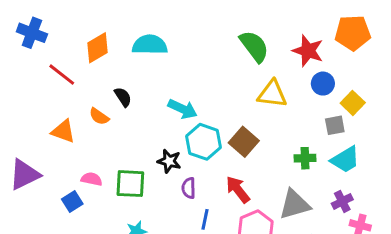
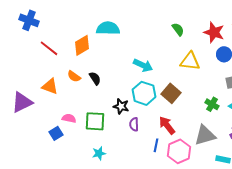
green semicircle: (254, 46) -> (178, 29), size x0.6
orange diamond: (98, 48) -> (82, 45), moved
black semicircle: (123, 97) -> (95, 78), moved
cyan arrow: (183, 109) -> (143, 65), moved
green cross: (305, 158) -> (212, 104), turned 32
purple triangle: (24, 175) -> (22, 102), moved
blue line: (205, 219) -> (156, 145), moved

